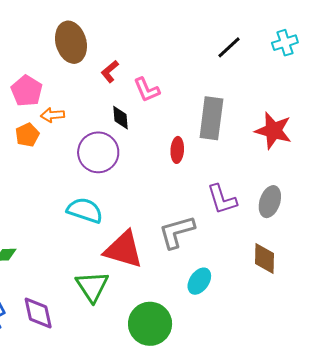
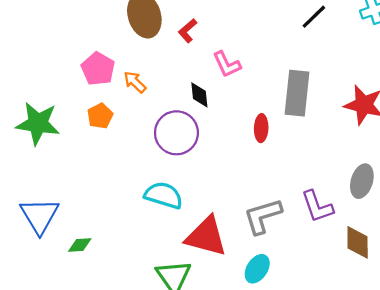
red L-shape: (110, 71) -> (188, 31), moved
orange arrow: (52, 115) -> (135, 82), moved, turned 50
purple L-shape: (222, 199) -> (317, 207), moved
cyan ellipse: (199, 281) -> (257, 269), moved

